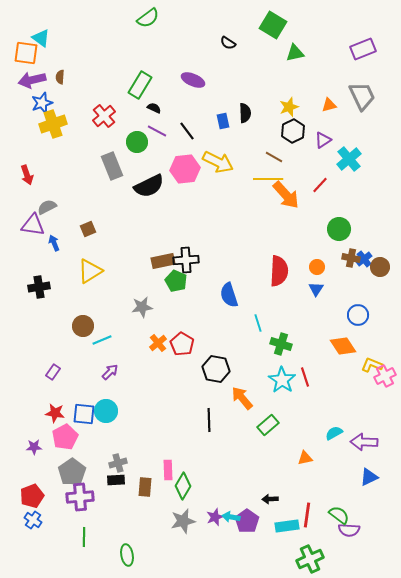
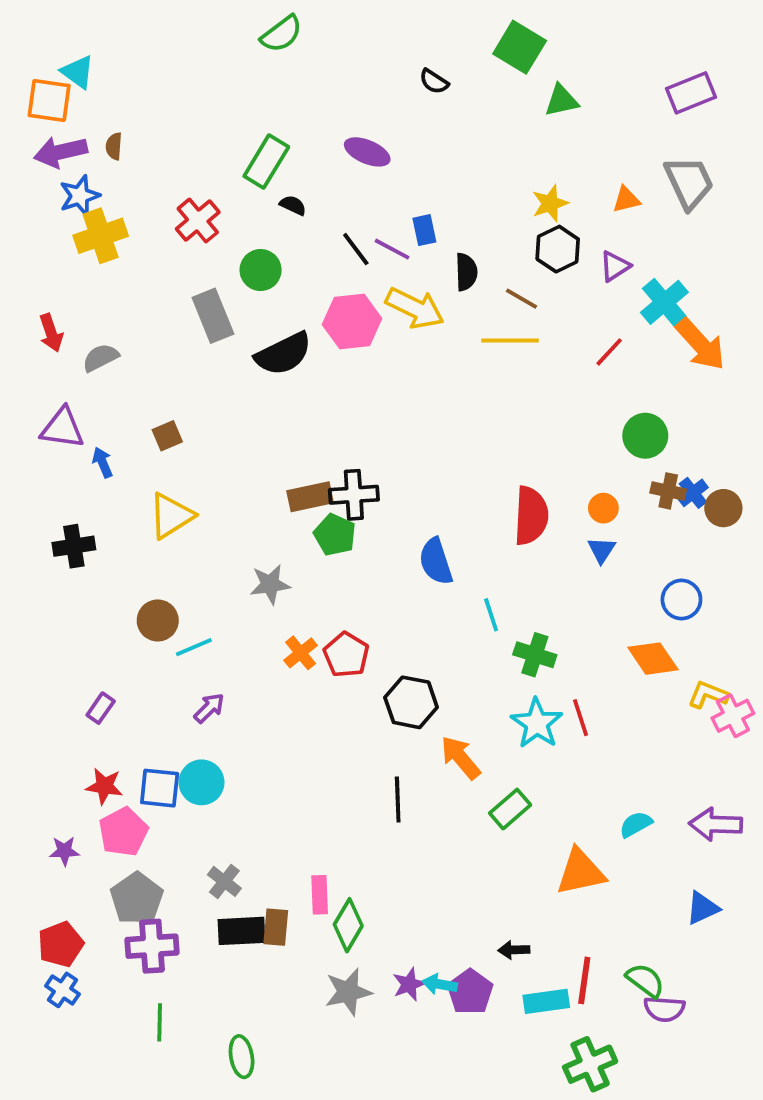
black semicircle: (245, 113) -> (466, 272), moved
purple line: (157, 131) -> (392, 249), moved
orange arrow: (286, 195) -> (701, 344), moved
gray semicircle: (47, 207) -> (101, 358), moved
purple arrow: (364, 442) -> (716, 824), moved
orange triangle: (305, 458) -> (581, 872), size x1.8
gray cross: (118, 463) -> (224, 881), turned -36
black rectangle: (116, 480) -> (242, 931), moved, size x1.4

